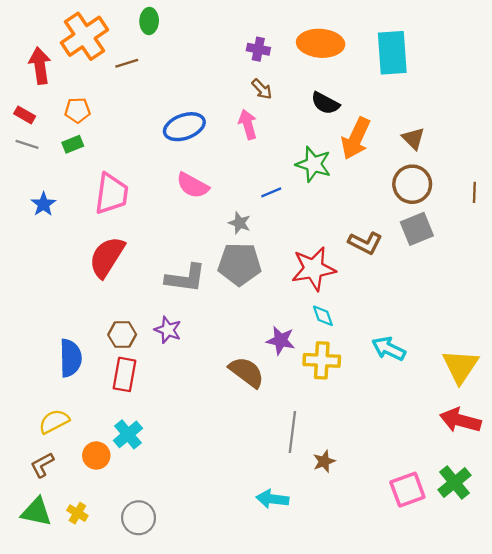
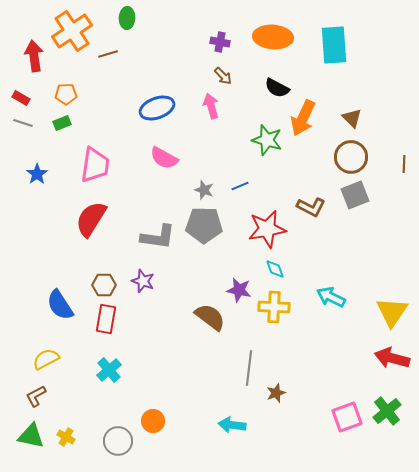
blue line: (271, 192) -> (240, 186), moved
blue semicircle: (70, 358) -> (60, 305), turned 148
orange circle: (96, 456) -> (153, 421), moved

